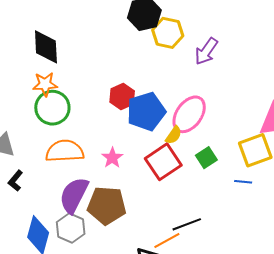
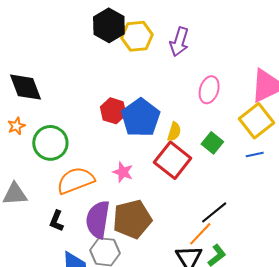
orange star: (45, 84) -> (16, 126), moved, size x0.7
pink ellipse: (189, 114) -> (209, 90), moved, size x0.7
black L-shape: (15, 181) -> (57, 221), moved

